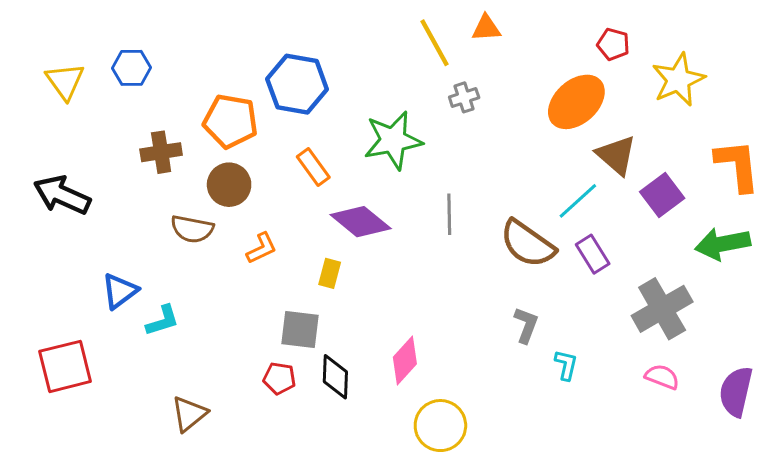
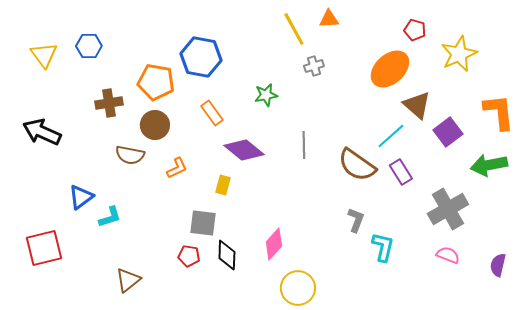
green star: (393, 140) -> (266, 95), size x0.6
cyan L-shape: (566, 365) -> (383, 247), size x1.4
purple semicircle: (736, 392) -> (498, 265), size x0.7

